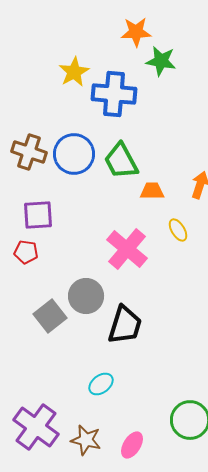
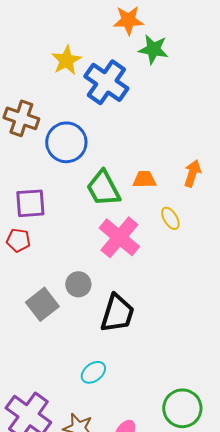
blue cross: (114, 94) -> (106, 82), turned 30
brown cross: (29, 152) -> (21, 118), moved
green trapezoid: (121, 161) -> (103, 188), moved
gray circle: (86, 296) -> (78, 284), size x0.7

